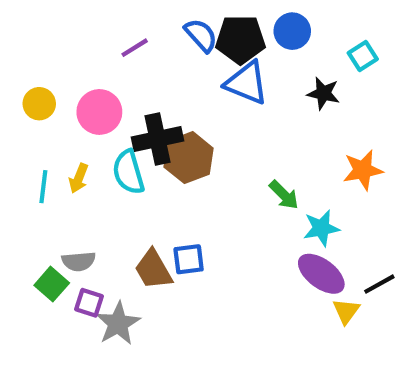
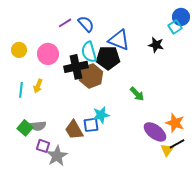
blue circle: (292, 31) -> (181, 17), moved
blue semicircle: (201, 35) -> (86, 24), moved
black pentagon: (240, 39) -> (108, 58), moved
orange star: (363, 170) -> (175, 123), moved, turned 30
cyan semicircle: (128, 172) -> (89, 52), moved
cyan star: (321, 228) -> (101, 115), moved
green square: (52, 284) -> (25, 128), moved
black line: (379, 284) -> (177, 144), moved

